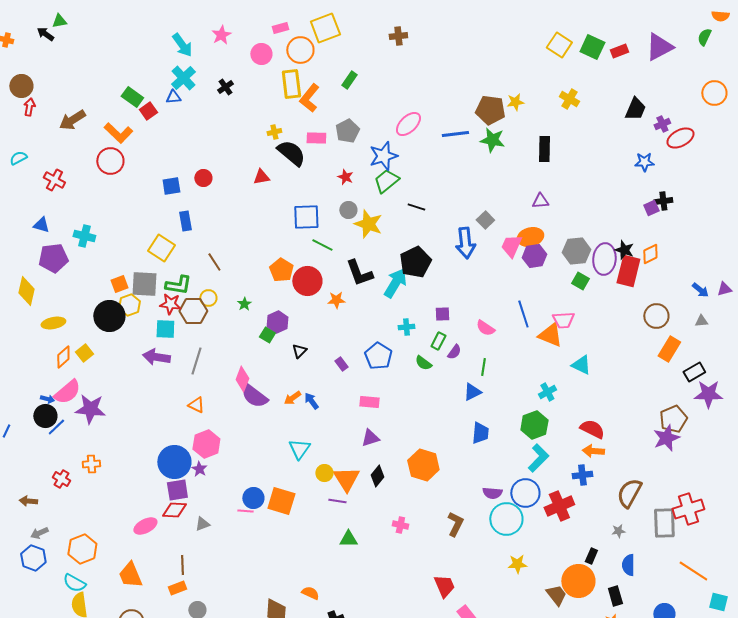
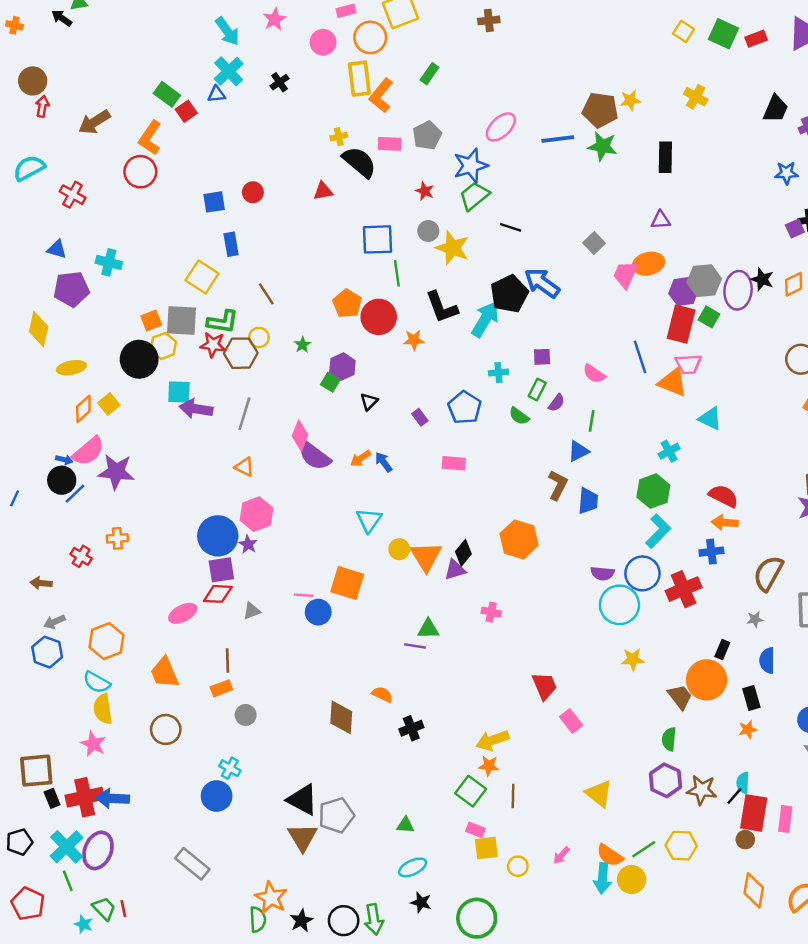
yellow square: (559, 45) -> (684, 31), size x0.7
orange L-shape: (118, 133) -> (150, 138), turned 80
cyan semicircle: (18, 158) -> (29, 168), size x1.5
blue arrow: (465, 243) -> (542, 283), moved, turned 132
green line: (322, 245) -> (397, 273), turned 55
purple hexagon: (534, 256) -> (684, 291), moved
red rectangle: (628, 271) -> (681, 324), moved
cyan square: (165, 329) -> (179, 392), moved
purple triangle: (370, 438) -> (455, 570), moved
blue circle: (253, 498) -> (318, 612), moved
purple line: (337, 501) -> (415, 646), moved
brown L-shape: (455, 524) -> (558, 485), moved

